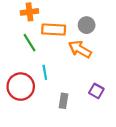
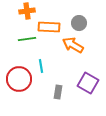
green line: (29, 43) -> (27, 39), turned -66
purple square: (96, 91) -> (88, 83), size x1.5

